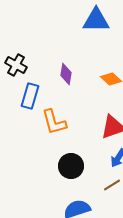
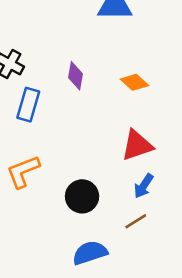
orange L-shape: (54, 122) -> (23, 171), moved, turned 84

